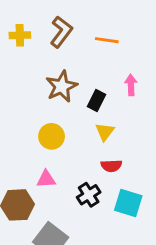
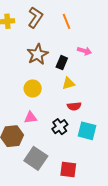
orange line: (107, 40) -> (67, 21), turned 63
pink arrow: (131, 85) -> (84, 51), turned 112
yellow triangle: (105, 132) -> (68, 83), turned 40

